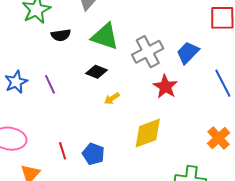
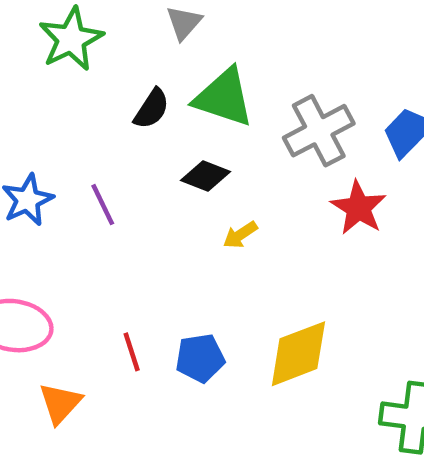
black semicircle: (61, 35) -> (152, 109), moved, turned -48
yellow diamond: (148, 133) -> (298, 354), moved
blue pentagon: (93, 154) -> (200, 358), turned -30

